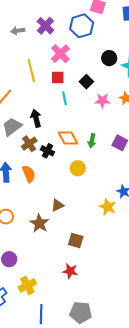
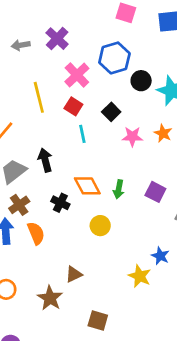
blue hexagon: (82, 26) -> (114, 58), moved
red square: (58, 77) -> (73, 106), turned 32
brown cross: (29, 144) -> (19, 205), moved

